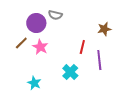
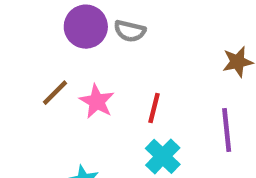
purple circle: (36, 23) -> (86, 27), moved
red line: (82, 47) -> (154, 108), moved

